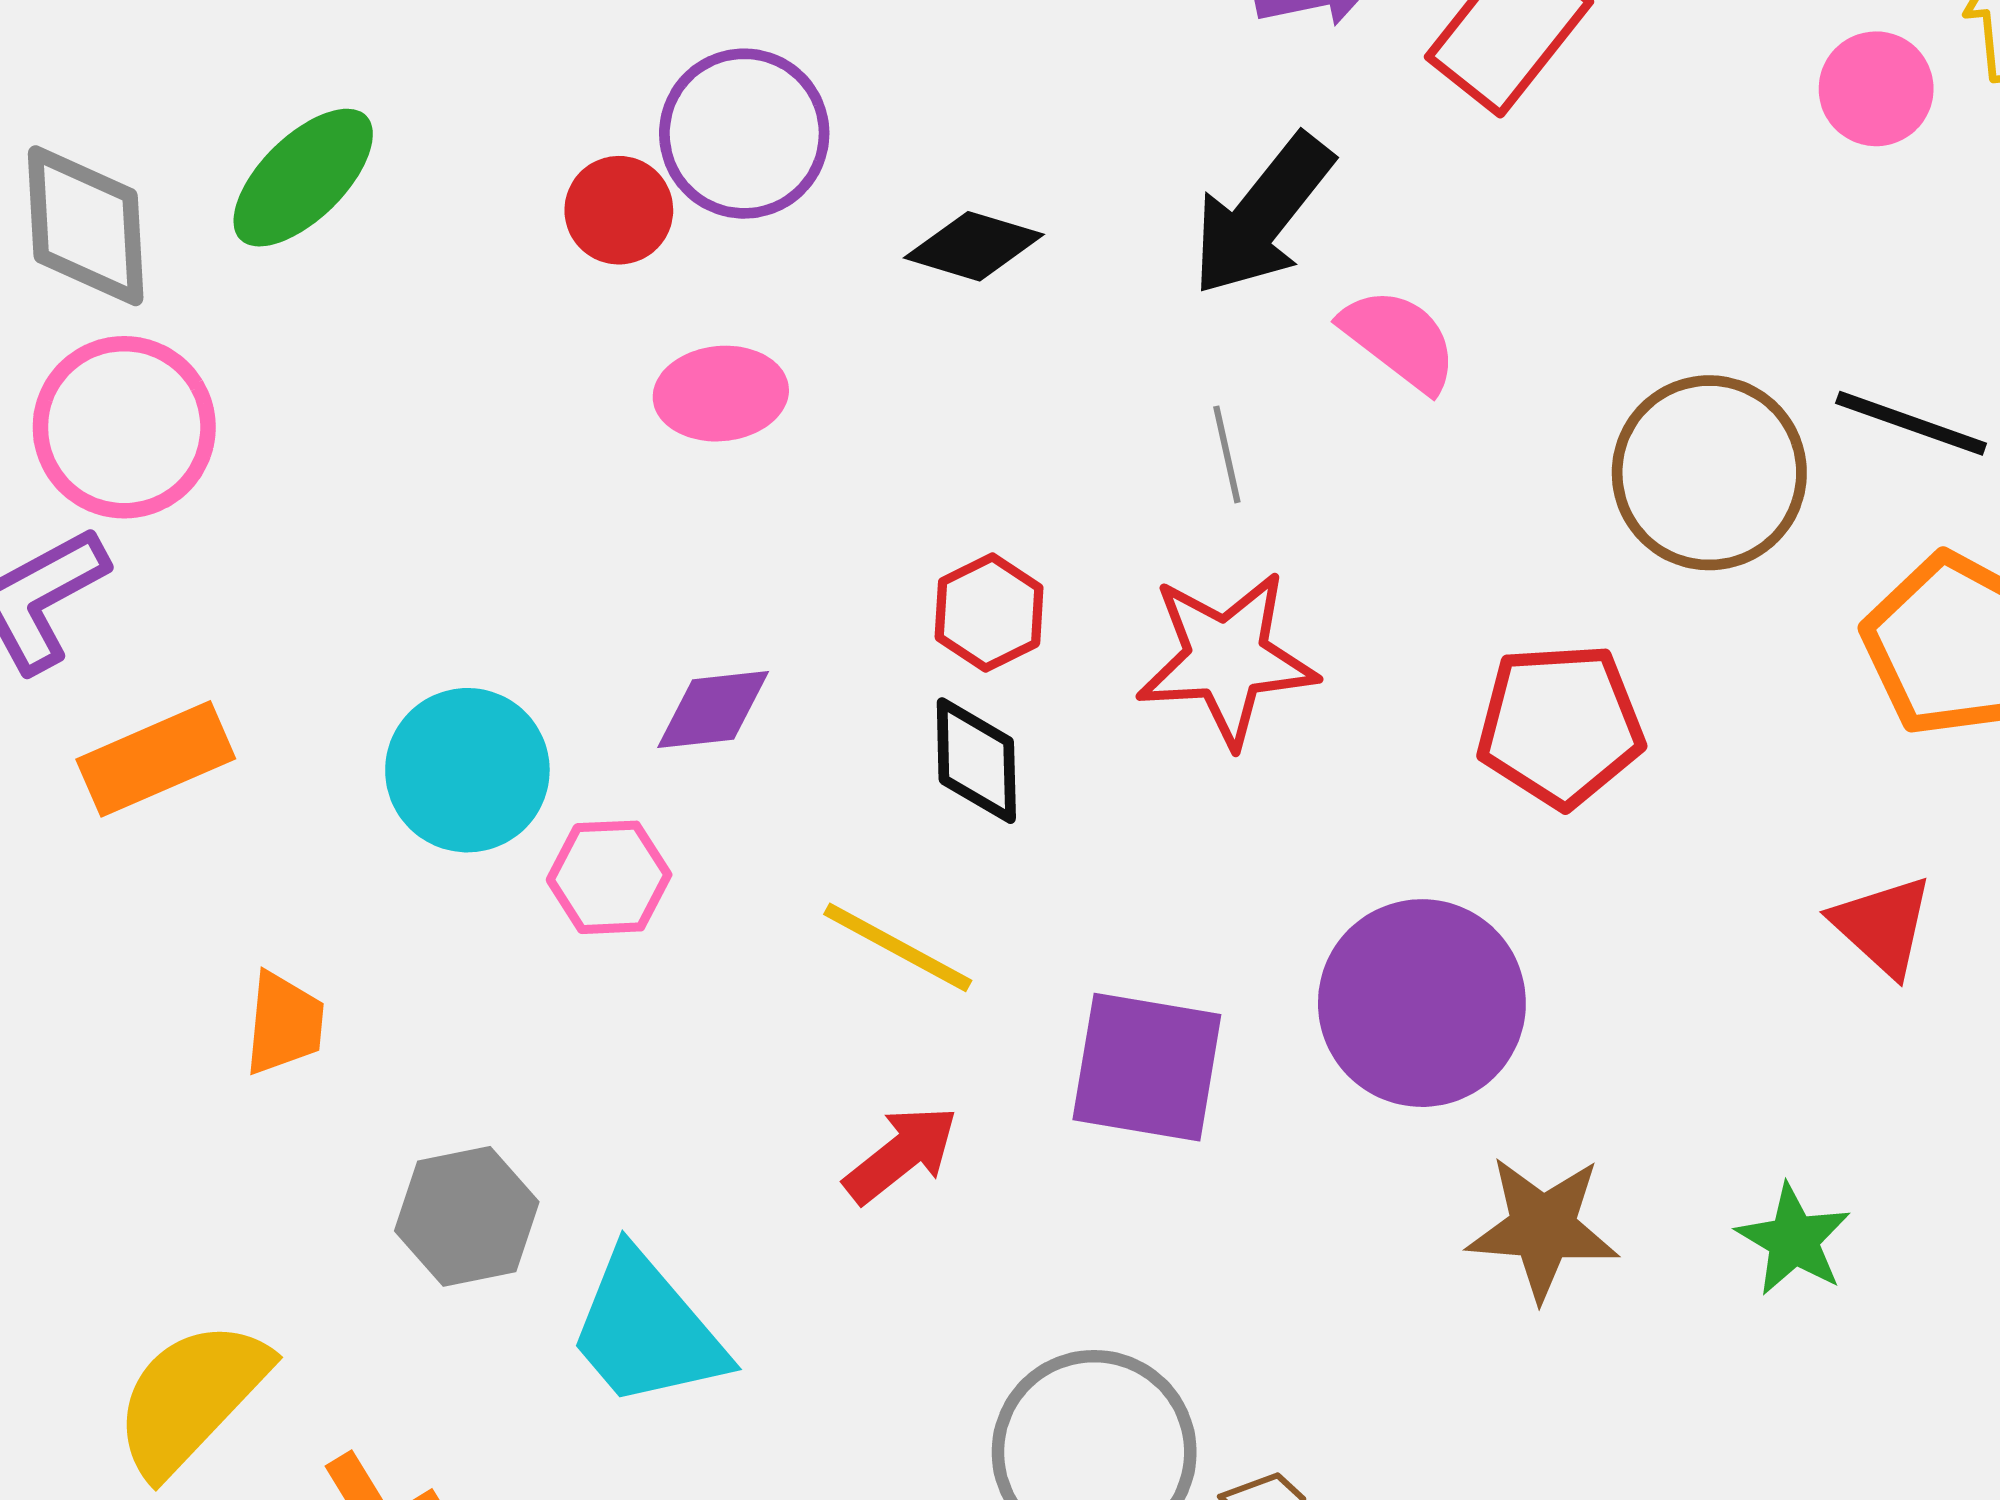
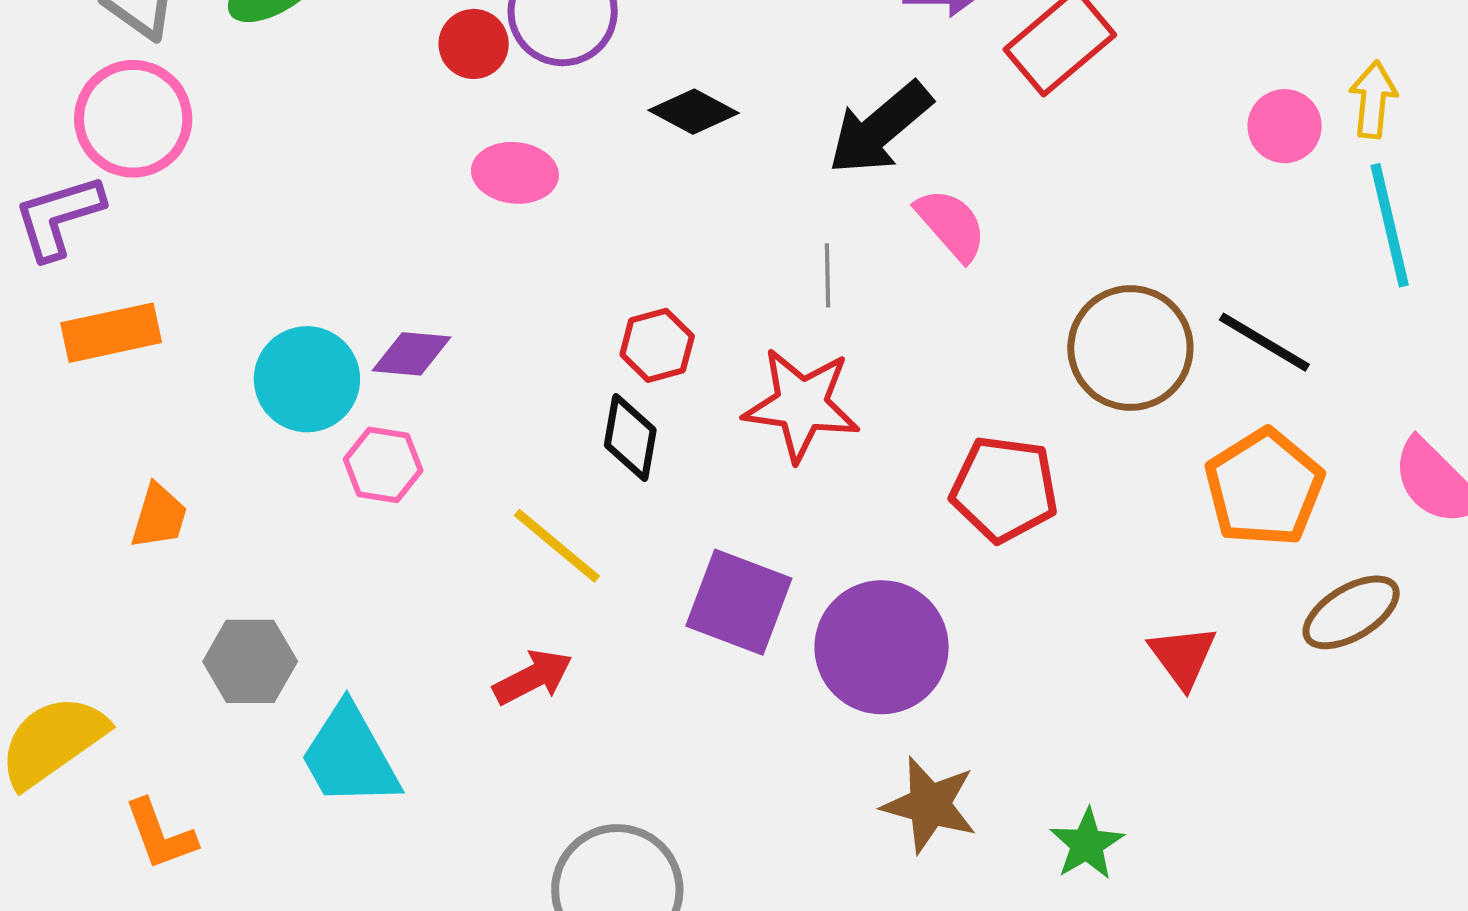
purple diamond: (713, 709) -> (411, 354), moved
purple square: (1147, 1067) -> (739, 602), moved

